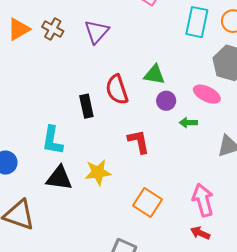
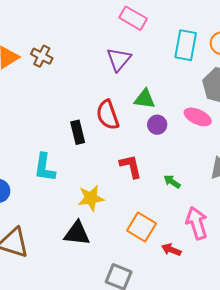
purple triangle: (97, 32) -> (119, 59), moved
green arrow: (188, 123) -> (172, 182), moved, turned 36
black triangle: (59, 178) -> (77, 233), moved
red arrow: (200, 233) -> (171, 250), moved

